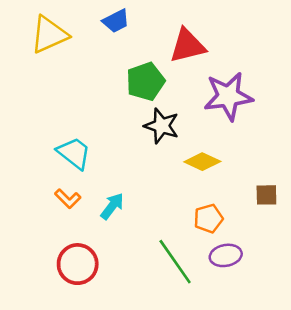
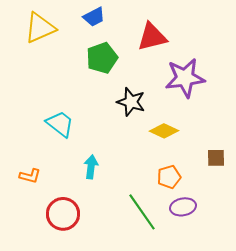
green pentagon: (146, 81) -> (102, 58), moved
orange L-shape: (68, 199) -> (30, 176), moved, turned -30
cyan arrow: (112, 206) -> (91, 167), turned -30

